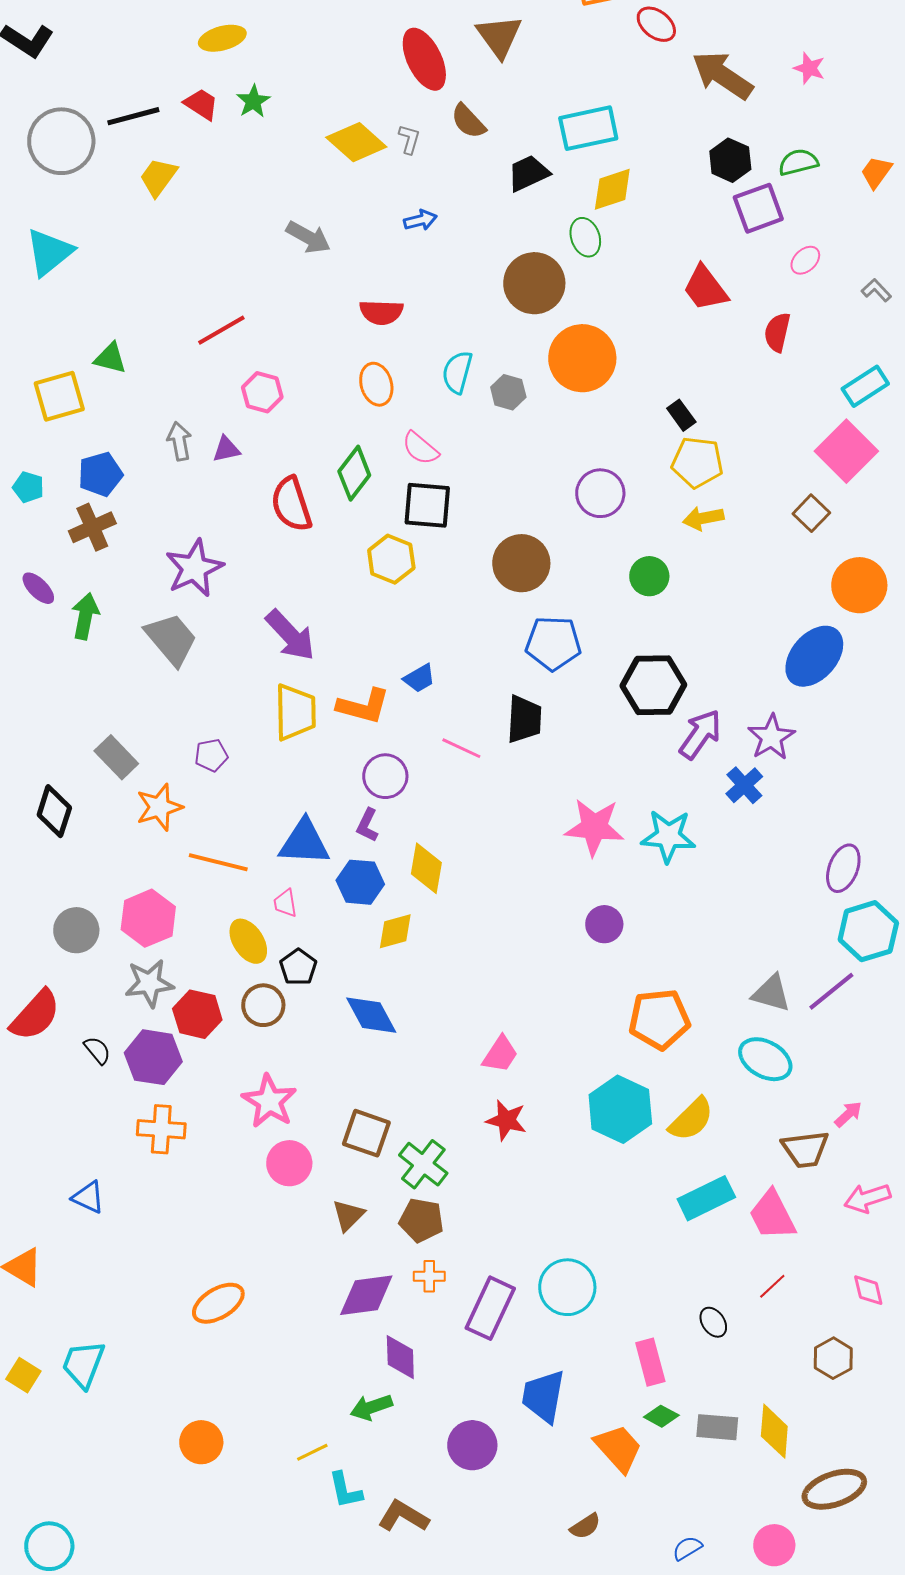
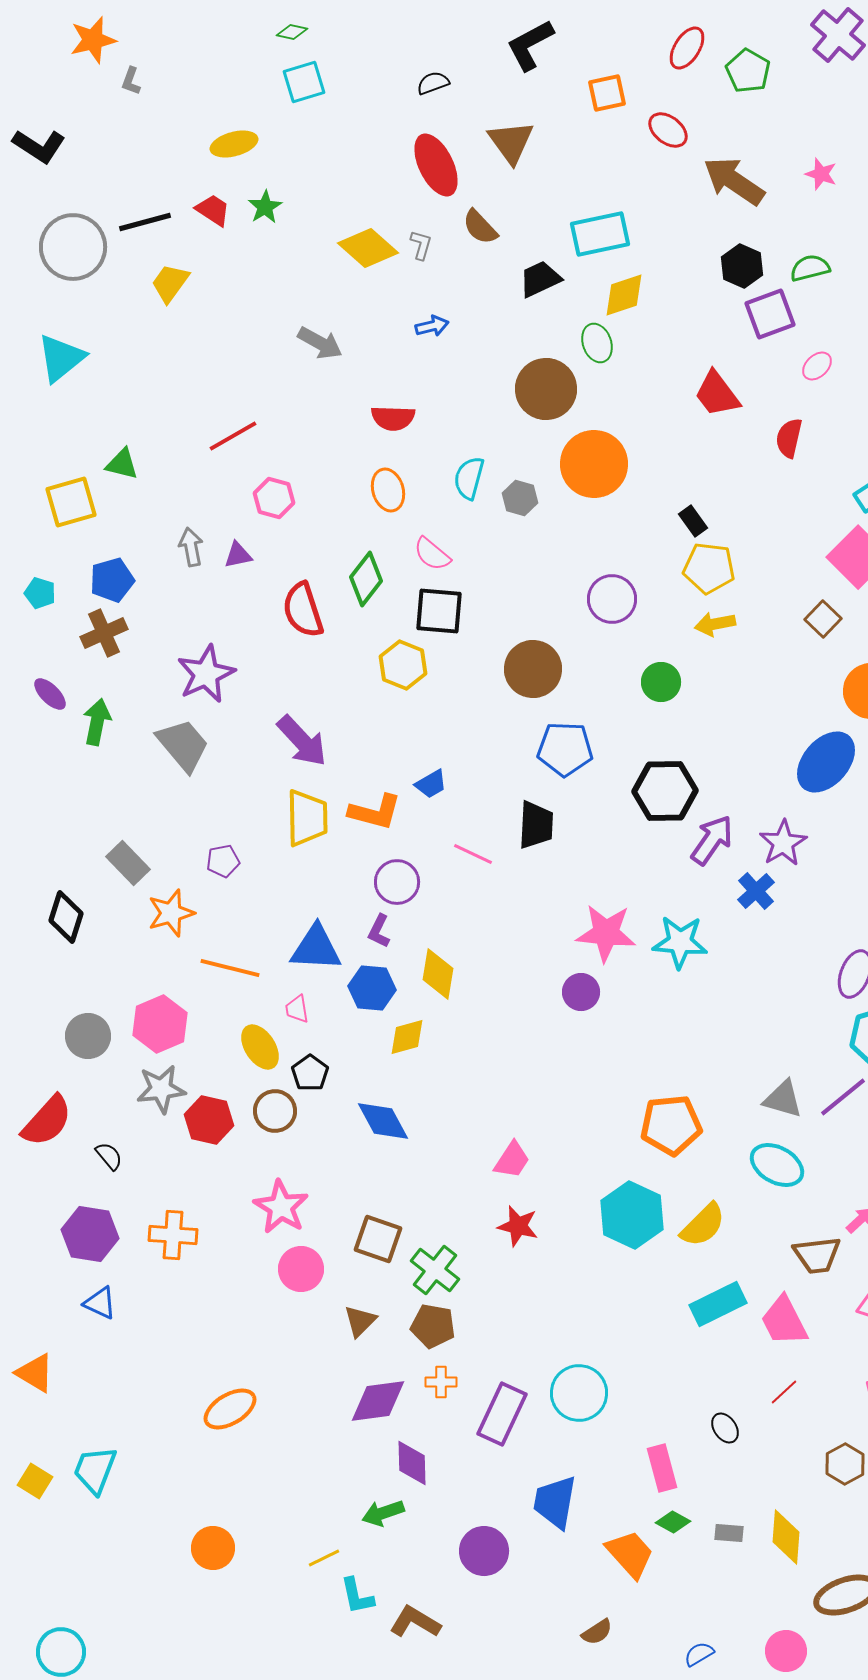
purple circle: (604, 924) -> (581, 992), moved
purple hexagon: (153, 1057) -> (90, 1234), moved
gray rectangle: (717, 1427) -> (729, 1533), size x0.7

